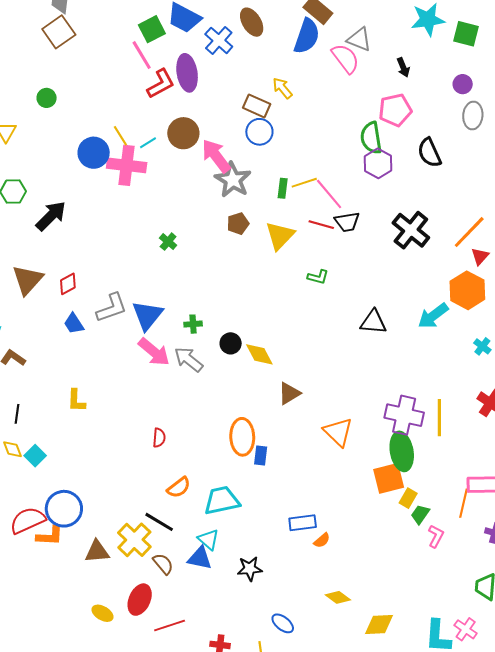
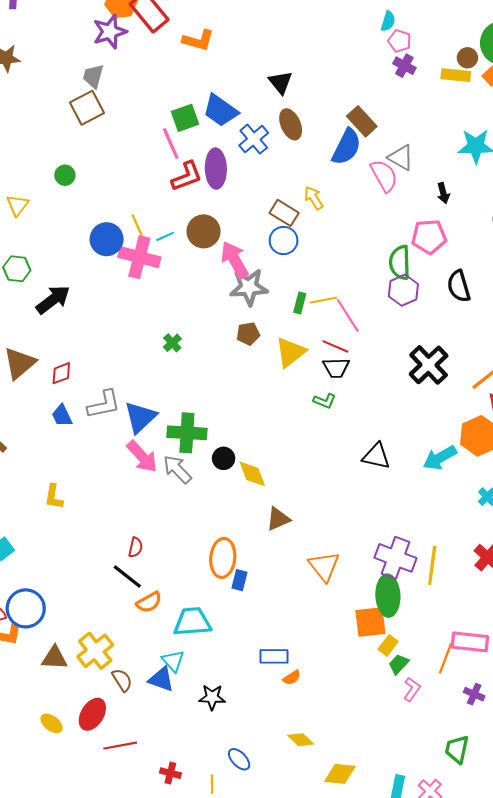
gray star: (233, 180) -> (249, 287), turned 30
black trapezoid: (347, 222) -> (336, 368), moved
green cross: (193, 324) -> (187, 433), size x2.0
black line: (159, 522) -> (127, 576), moved

